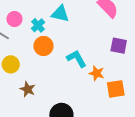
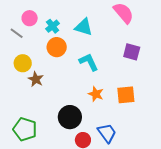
cyan triangle: (60, 14) -> (84, 27), moved
orange star: (97, 73) -> (96, 94), moved
brown star: (28, 89) -> (36, 79), moved

